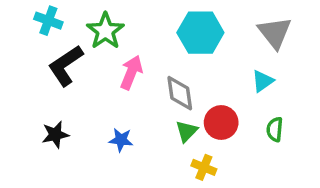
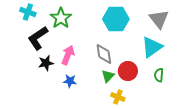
pink arrow: (131, 72) -> (68, 55), moved
cyan triangle: (263, 81) -> (152, 47), size x1.6
black star: (55, 135) -> (46, 63), moved

